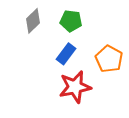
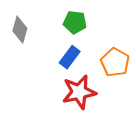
gray diamond: (33, 21) -> (20, 30), moved, turned -30

